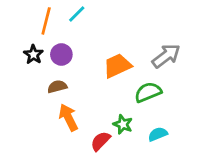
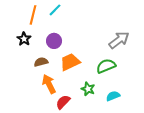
purple circle: (61, 54) -> (54, 41), moved
orange trapezoid: (117, 66) -> (70, 62), moved
red semicircle: (100, 141) -> (63, 102), moved

